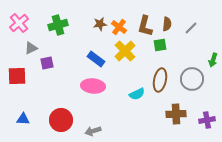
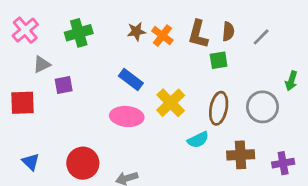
yellow cross: (125, 51) -> (171, 103), moved
cyan semicircle: (137, 94) -> (198, 140), moved
blue triangle: (23, 119) -> (31, 162), turned 40

